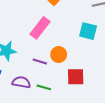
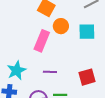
orange circle: (59, 55) -> (61, 26), moved

